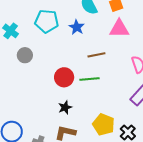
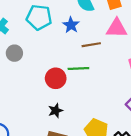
brown line: (96, 55) -> (91, 45), moved
green line: (90, 79) -> (78, 69), moved

